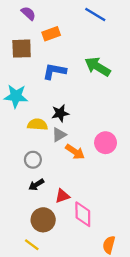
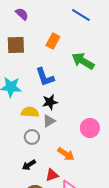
orange rectangle: (51, 34) -> (53, 41), moved, turned -42
blue L-shape: (54, 71) -> (45, 77), moved, turned -120
orange arrow: (75, 152) -> (66, 154), moved
gray circle: (33, 160) -> (32, 137), moved

